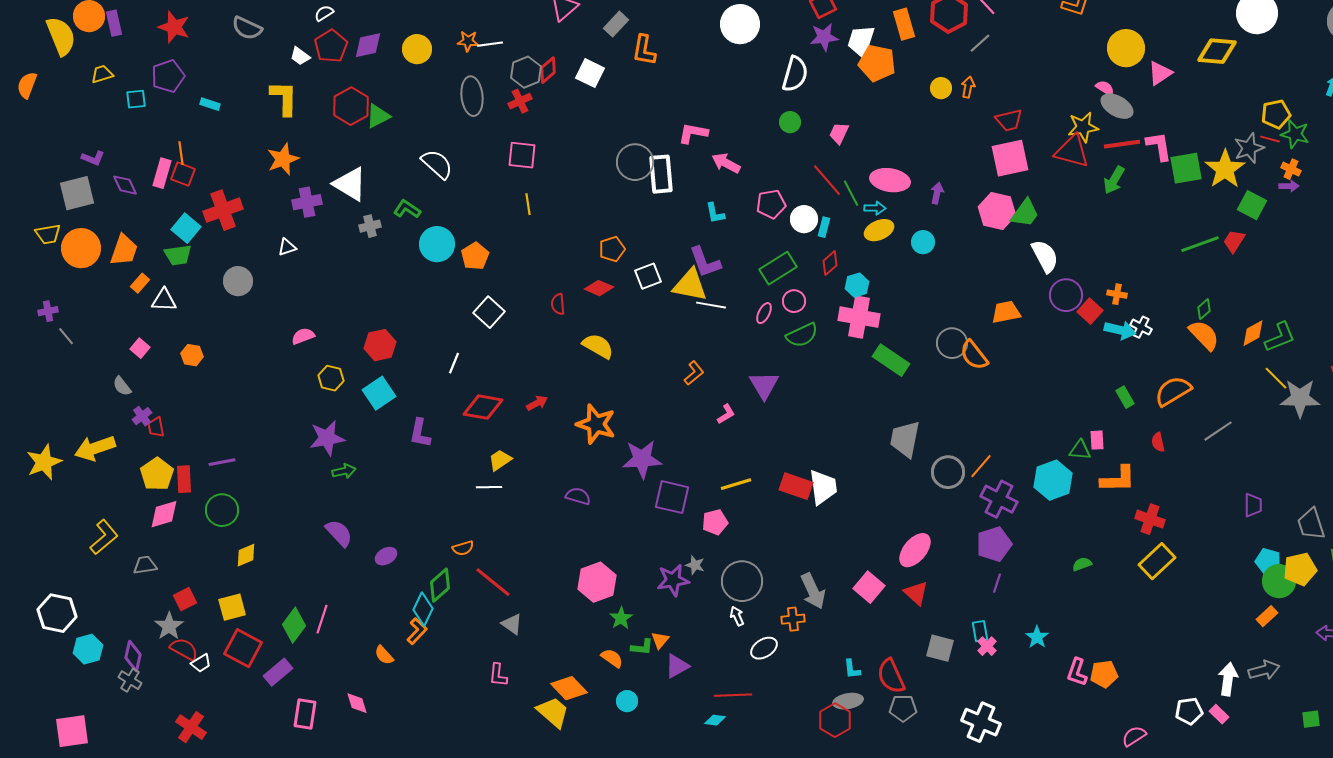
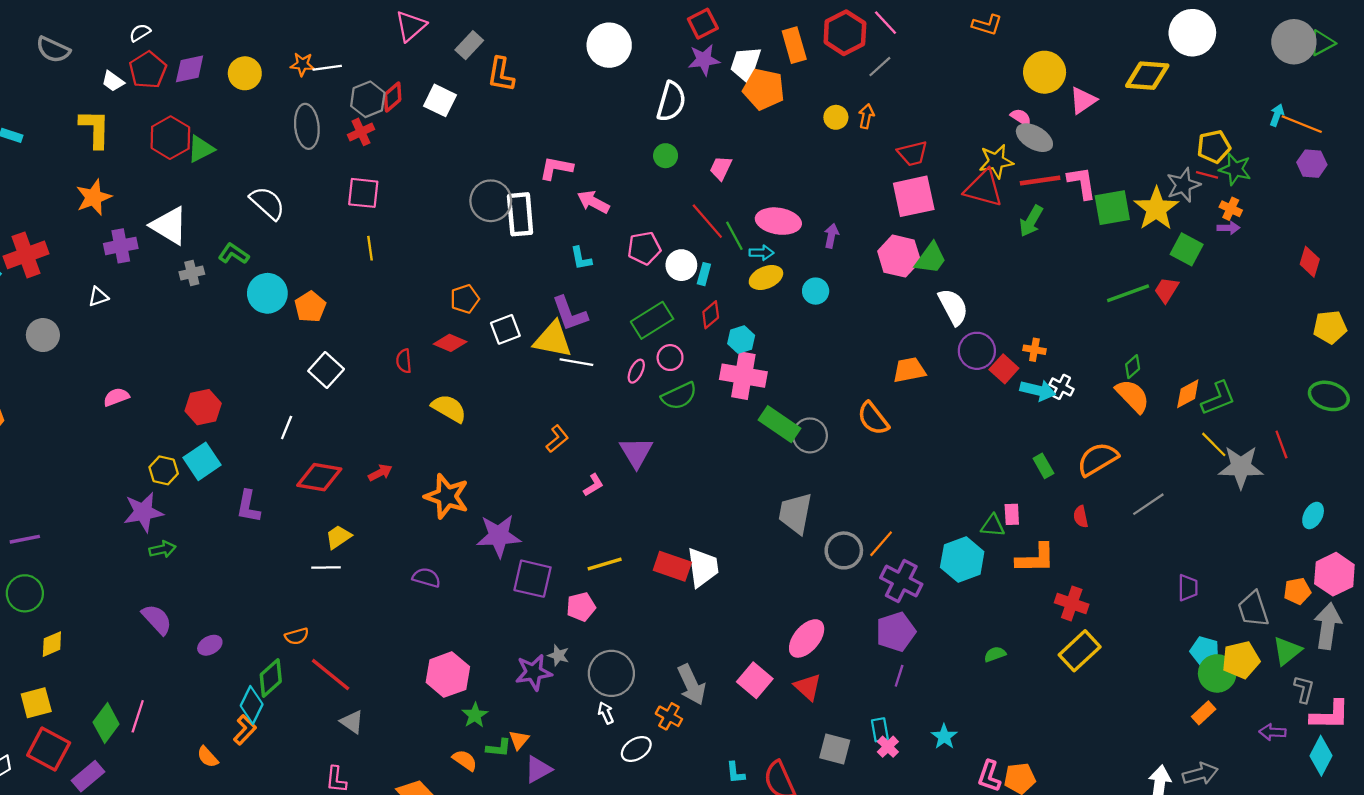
gray circle: (952, 343) -> (810, 435), moved
yellow hexagon: (331, 378) -> (164, 470), moved
orange cross: (793, 619) -> (669, 716), turned 35

